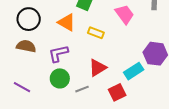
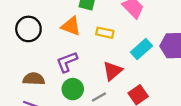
brown semicircle: (26, 46) -> (34, 79), moved
cyan rectangle: (134, 71) -> (141, 49), moved

